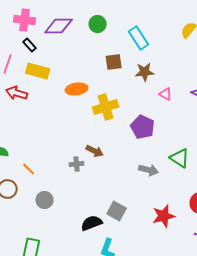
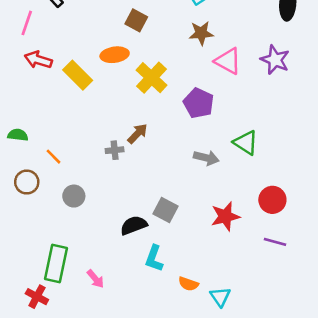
brown square: (114, 62) -> (136, 20), moved, turned 36
yellow rectangle: (38, 71) -> (78, 75), moved, turned 30
pink triangle: (166, 94) -> (228, 61), size x1.6
yellow cross: (106, 107) -> (152, 78), turned -30
brown arrow: (95, 151) -> (137, 134), turned -72

